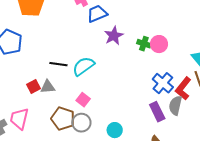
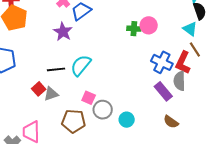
purple star: (114, 36) -> (63, 32), moved
red square: (34, 87) -> (39, 89), moved
gray circle: (81, 123) -> (103, 110), moved

